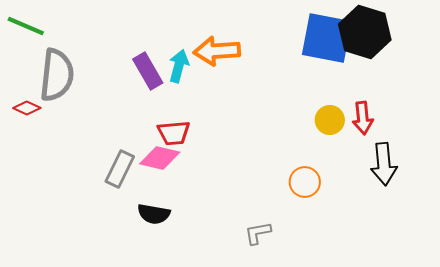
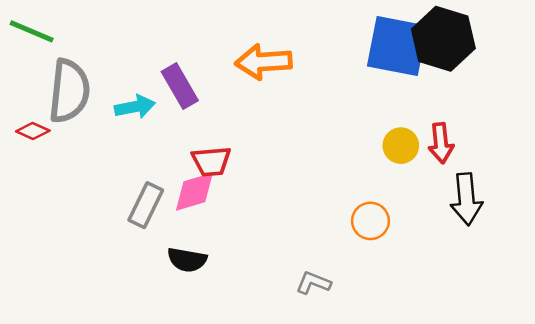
cyan arrow: (179, 66) -> (135, 107), moved, turned 64
pink diamond: (160, 158) -> (194, 192), turned -30
gray L-shape: (258, 233) -> (313, 283), turned 32

